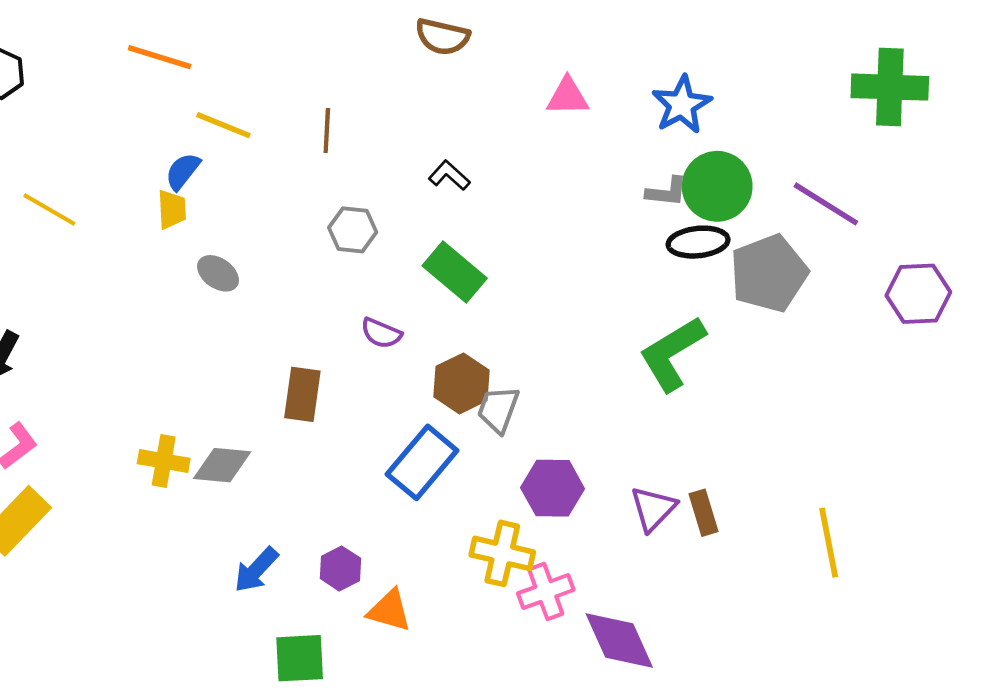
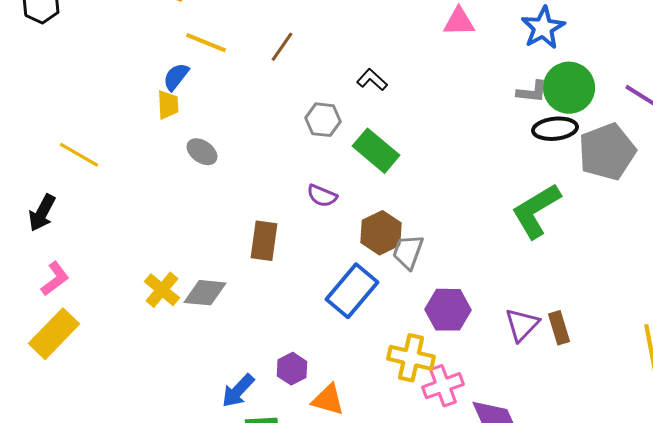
brown line: (327, 131) -> (282, 47), turned 32
yellow line: (49, 209) -> (79, 155), moved
gray hexagon: (353, 230) -> (323, 120), moved
yellow cross: (164, 461) -> (162, 290), turned 30
blue arrow: (256, 570) -> (238, 391), moved

